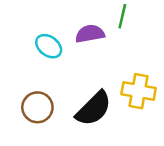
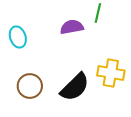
cyan ellipse: (49, 46) -> (18, 37), moved, turned 35

